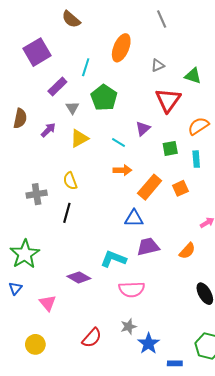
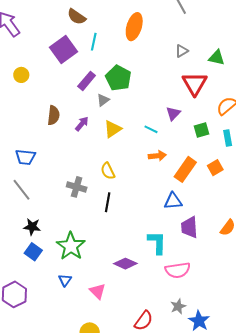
brown semicircle: (71, 19) -> (76, 17), moved
orange ellipse: (121, 48) -> (134, 27), moved
cyan line: (86, 67) -> (94, 42), moved
green pentagon: (104, 98) -> (118, 78), moved
gray triangle: (72, 108) -> (103, 100), turned 32
gray cross: (37, 194) -> (77, 187), turned 30
purple trapezoid: (148, 247) -> (189, 227), turned -75
cyan L-shape: (113, 259) -> (157, 242), turned 75

